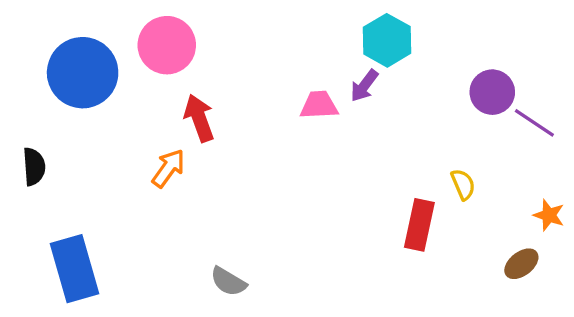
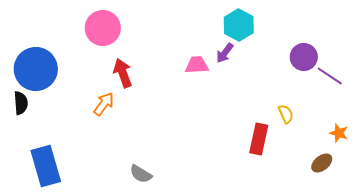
blue circle: (83, 73) -> (36, 69), moved

